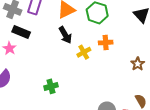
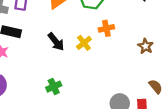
black arrow: (65, 35) -> (56, 42), moved

